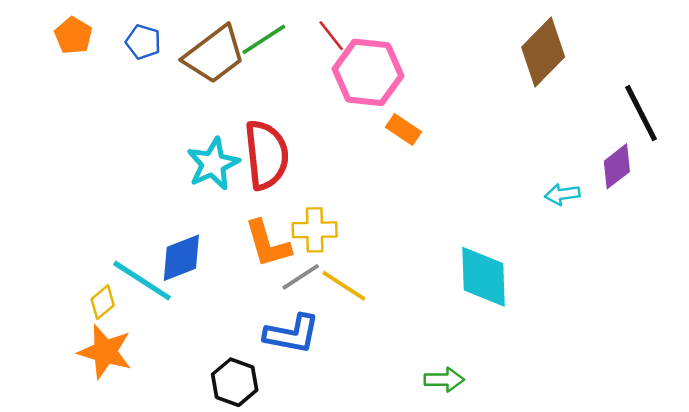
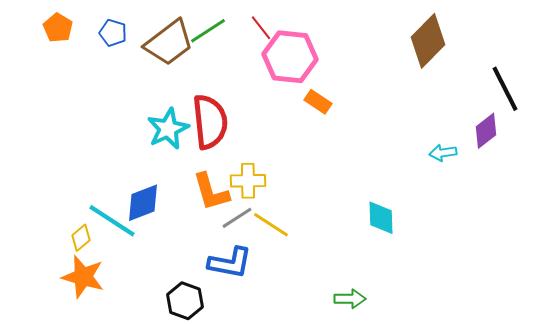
cyan diamond: (484, 277) -> (381, 218), size x0.7

